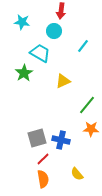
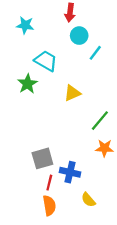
cyan circle: (54, 31) -> (79, 36), moved
blue cross: (61, 140) -> (70, 172), moved
red line: (43, 159) -> (49, 183), turned -32

